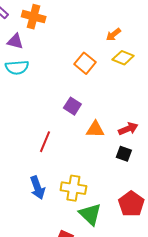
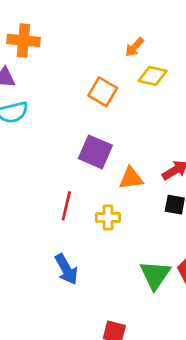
purple square: (72, 106) -> (95, 152), size x1.4
yellow cross: (73, 188) -> (108, 217), moved, size x0.7
green triangle: (90, 214) -> (155, 275), moved, turned 30

